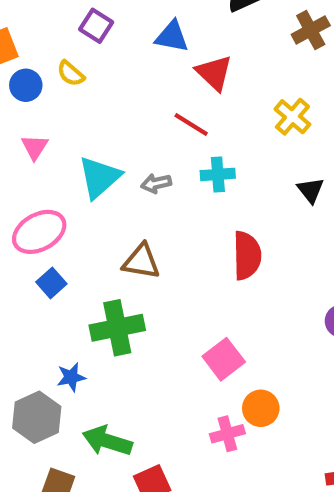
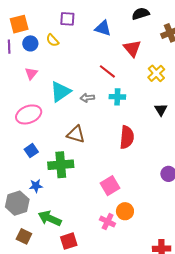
purple square: (96, 26) -> (67, 19), turned -35
red triangle: (214, 73) -> (132, 48), moved
blue square: (51, 283) -> (31, 151), moved
pink cross: (227, 434) -> (108, 222), turned 35

